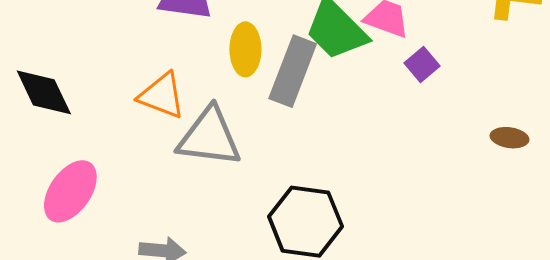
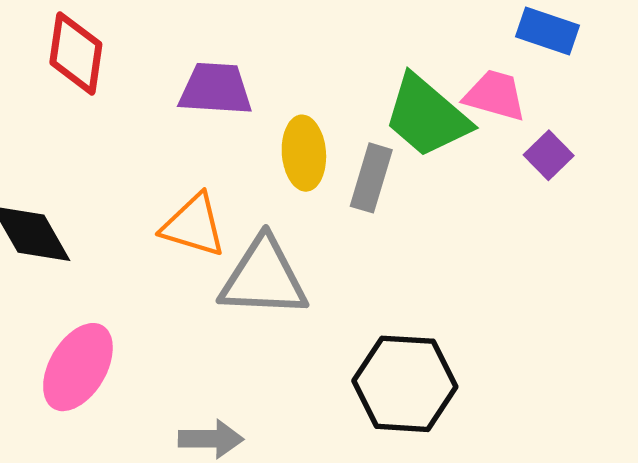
gray rectangle: (293, 71) -> (371, 178), size x0.7

